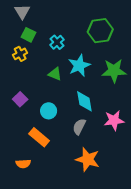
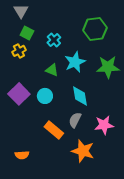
purple square: (20, 99) -> (19, 94), size x1.5
cyan circle: (49, 111) -> (45, 96), moved
pink star: (114, 120) -> (104, 125), moved
orange rectangle: (39, 137) -> (54, 130), moved

